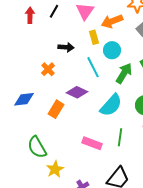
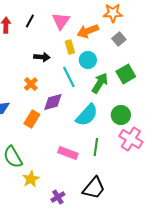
orange cross: (48, 69) -> (31, 84), moved
purple diamond: (77, 92) -> (53, 102), turned -40

